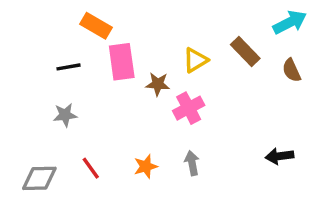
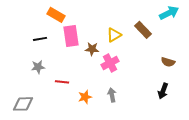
brown semicircle: (292, 70) -> (168, 62), moved, turned -48
black arrow: (280, 156) -> (163, 91), turned -63
red line: (91, 168) -> (62, 82), moved, turned -48

